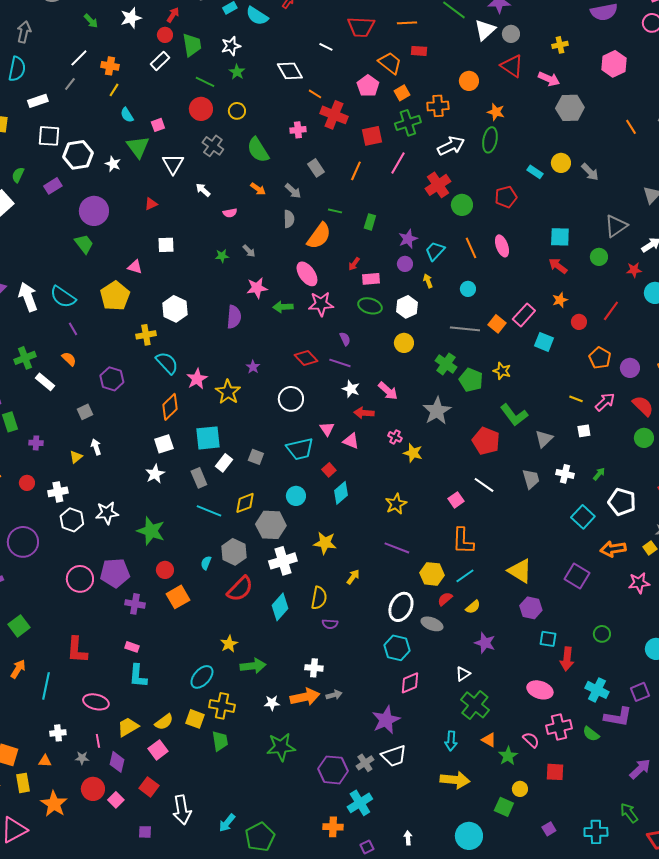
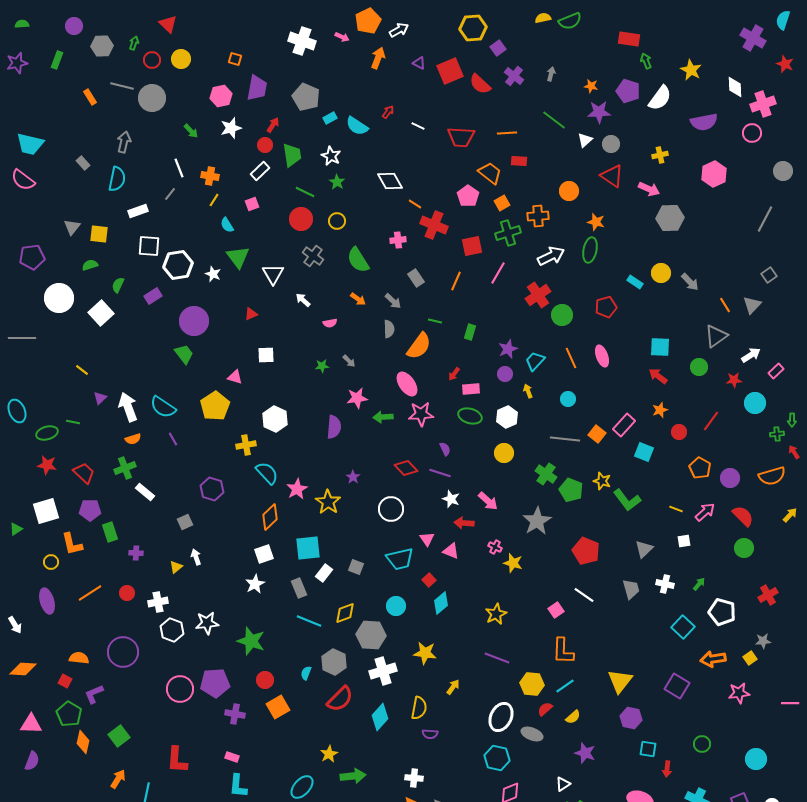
white triangle: (485, 30) -> (585, 140), size x0.7
white star: (231, 46) -> (331, 156), turned -30
white line: (326, 47) -> (418, 126), moved
white line: (79, 58) -> (179, 168), turned -66
pink square: (158, 125) -> (252, 204), moved
orange line: (631, 127) -> (725, 305), moved
orange semicircle: (69, 359) -> (133, 439), moved, turned 119
green L-shape: (514, 415) -> (627, 500), moved
yellow triangle: (520, 571) -> (620, 681), turned 36
red arrow: (567, 659) -> (667, 769), size x0.7

